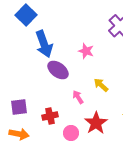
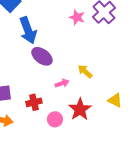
pink star: (86, 51) -> (77, 17), moved
pink arrow: (78, 97) -> (62, 83), turned 104

